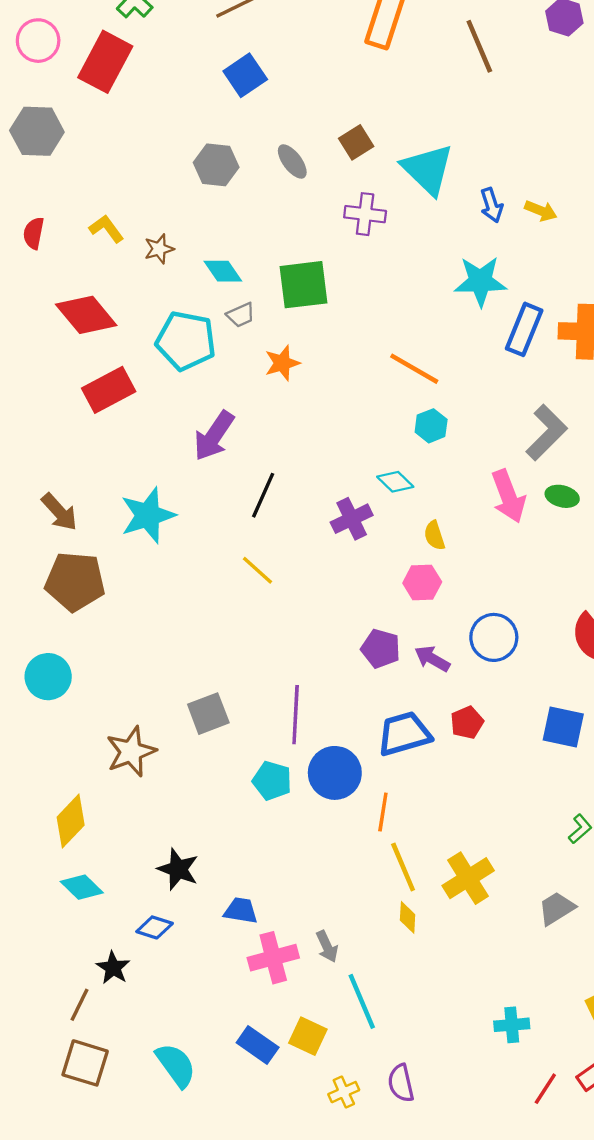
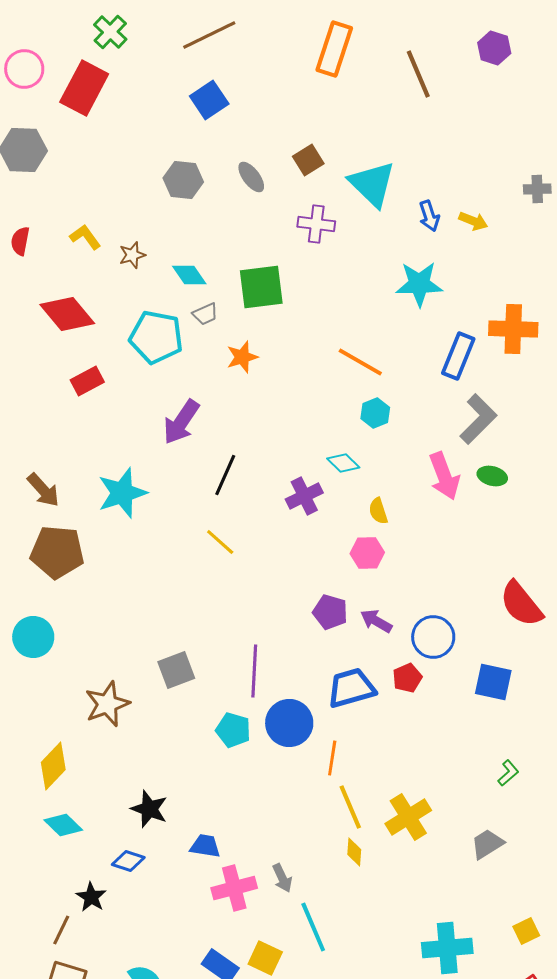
blue rectangle: (524, 329) -> (458, 356), moved
red rectangle: (109, 390) -> (87, 381), size x0.7
blue circle: (494, 637) -> (433, 637), moved
cyan cross: (512, 1025) -> (447, 948), size x1.6

